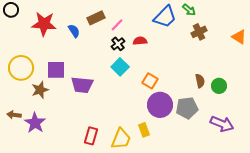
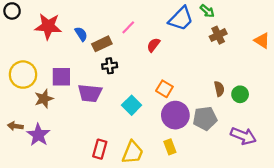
brown rectangle: (96, 18) -> (102, 44), moved
red semicircle: (140, 41) -> (153, 45), turned -48
black cross: (118, 44) -> (110, 66), moved, turned 32
cyan square: (120, 67) -> (132, 105), moved
yellow rectangle: (144, 130) -> (170, 147), moved

